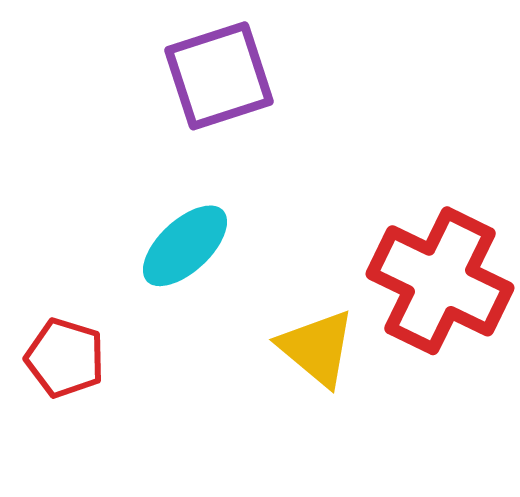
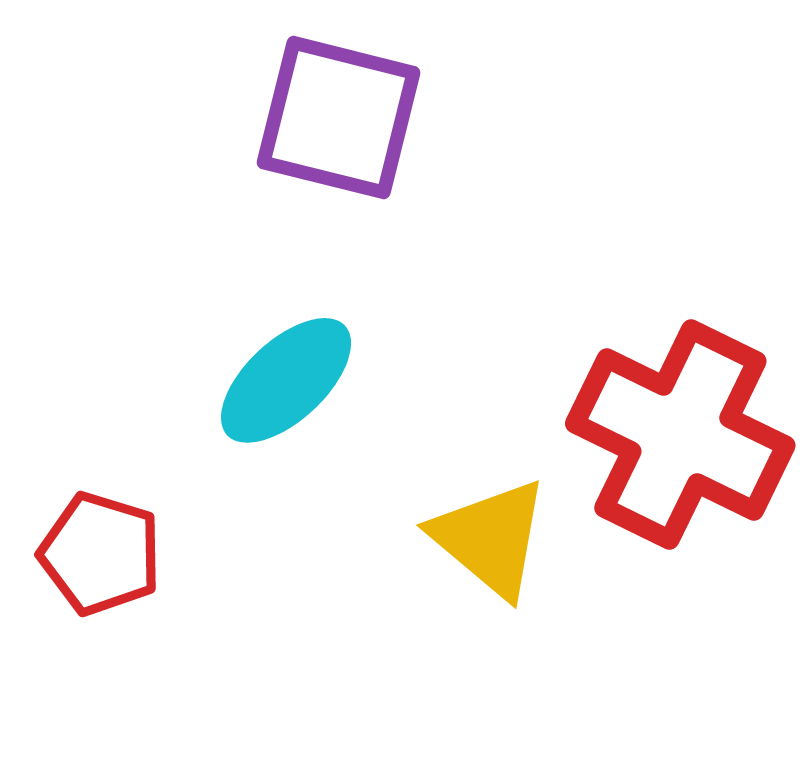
purple square: (219, 76) -> (339, 118), turned 32

